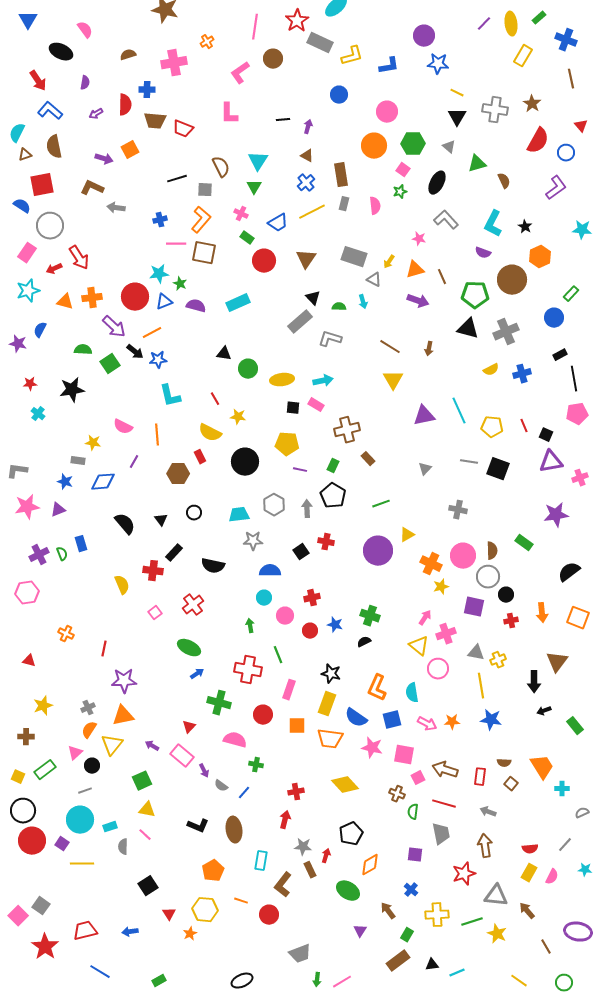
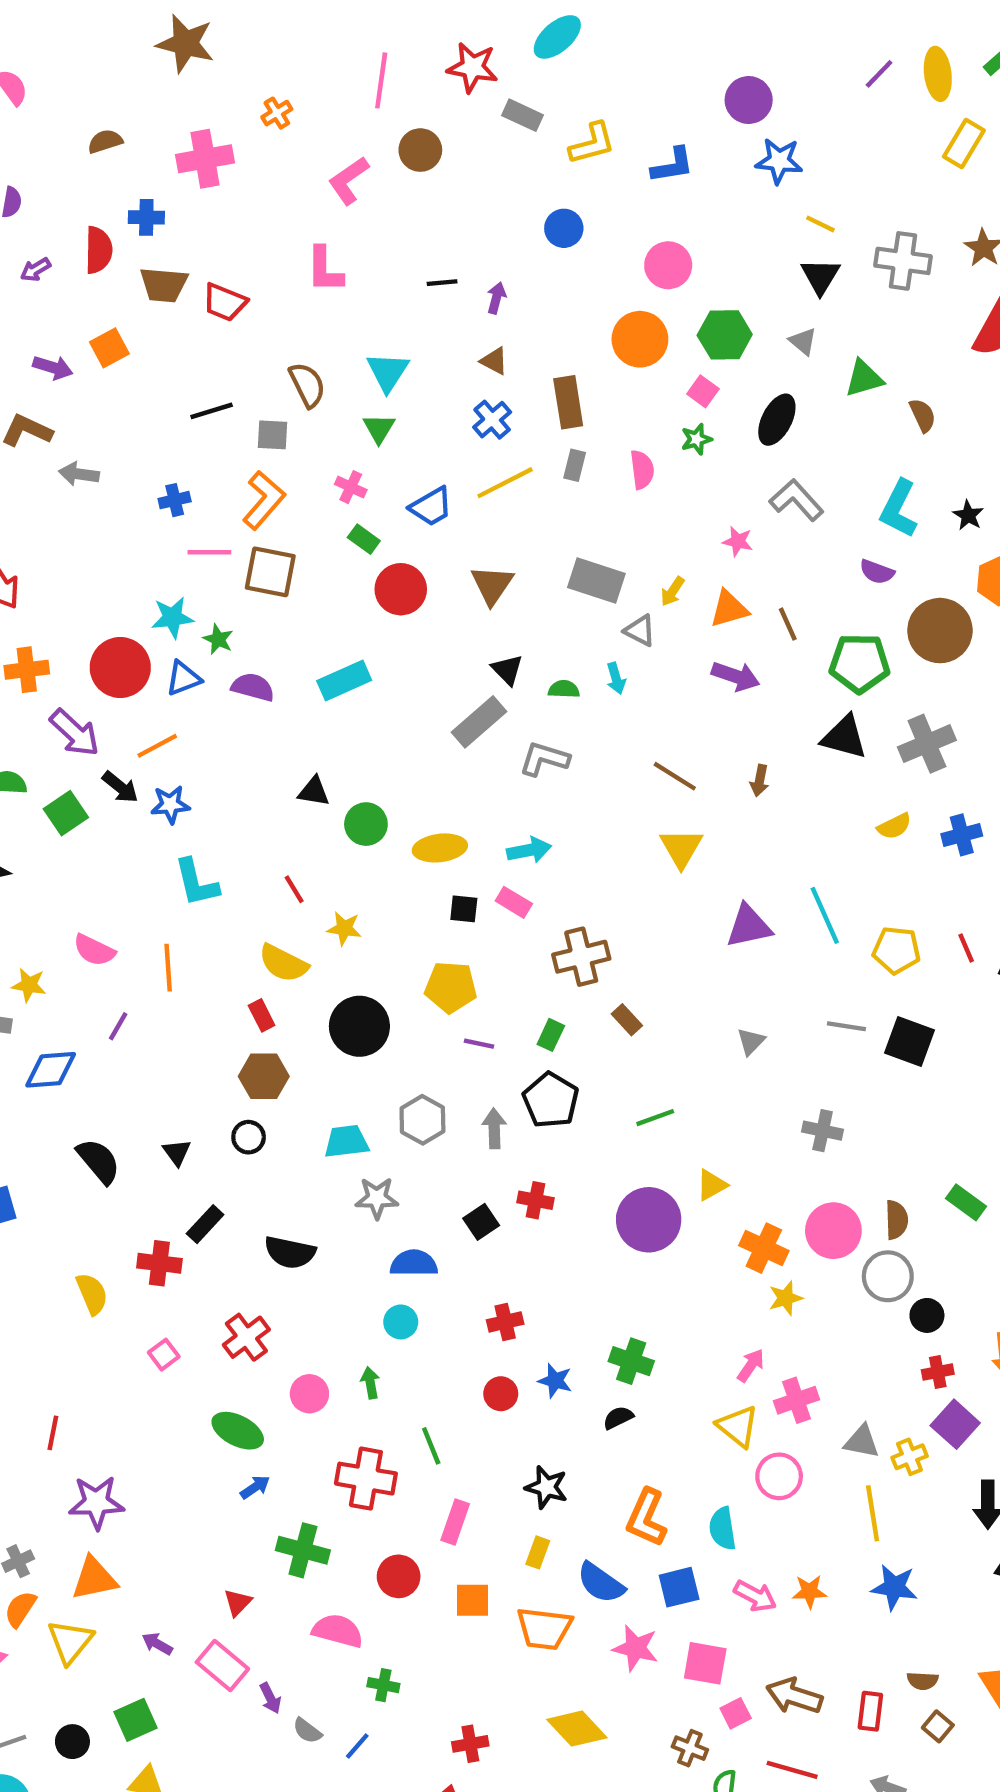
red star: (297, 21) -> (472, 67), turned -30
gray rectangle: (320, 43) -> (523, 115), size x0.7
brown hexagon: (178, 474) -> (264, 1076), moved
purple square: (474, 607) -> (955, 1424), moved, turned 30
pink circle: (285, 616) -> (309, 1394), moved
yellow rectangle: (327, 704) -> (538, 1552), size x0.6
black circle: (92, 766) -> (72, 1742), moved

